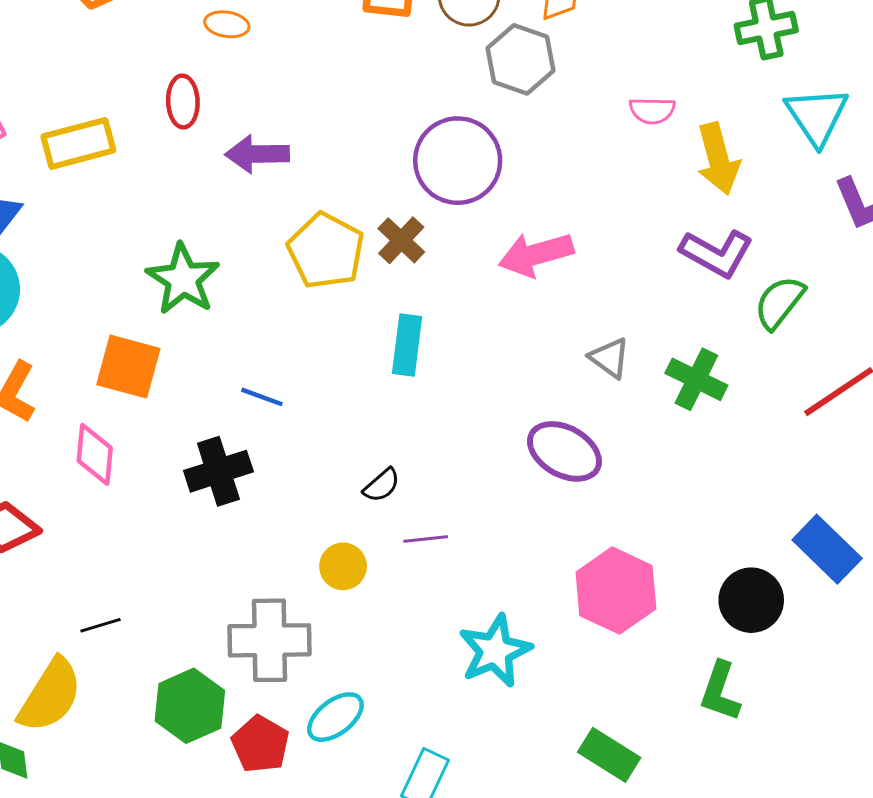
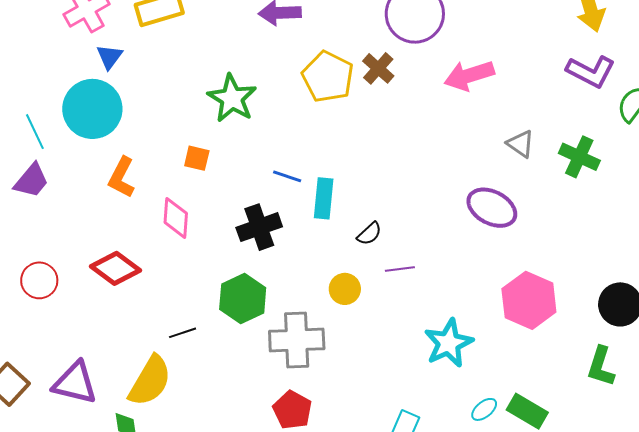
cyan rectangle: (407, 345) -> (324, 198), moved
orange square: (128, 367) -> (197, 158), size x0.6
green hexagon: (190, 706) -> (243, 298), moved
cyan ellipse: (335, 717) -> (484, 409), moved, size x0.7

